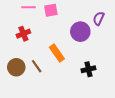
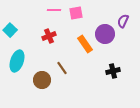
orange rectangle: (57, 53) -> (85, 44), moved
brown circle: (16, 67) -> (42, 80), moved

